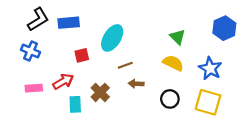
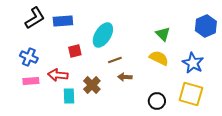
blue cross: (30, 51) -> (29, 57), moved
red arrow: (63, 82) -> (58, 75), turned -144
black circle: (170, 99) -> (157, 101), moved

